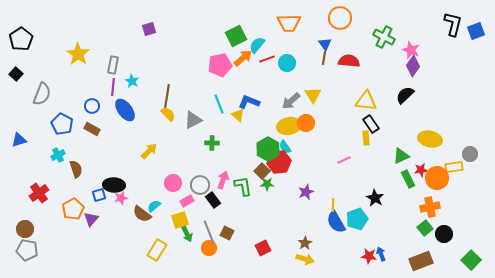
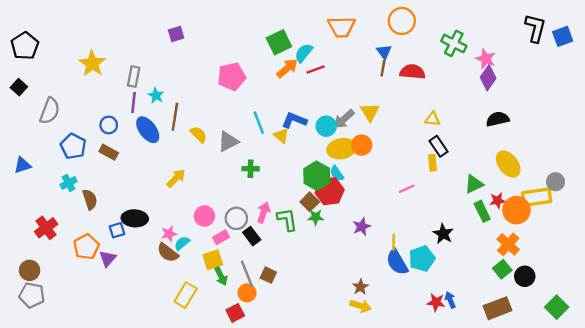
cyan circle: (287, 63) -> (326, 126), moved
pink pentagon: (220, 65) -> (232, 77), moved
black semicircle: (405, 95) -> (498, 119), moved, turned 30
brown line: (167, 96) -> (175, 117), moved
yellow triangle: (366, 101) -> (433, 119), size x0.6
yellow ellipse: (430, 139) -> (508, 164), turned 40
yellow rectangle: (454, 167) -> (537, 197), size x1.4
pink star: (121, 198) -> (169, 234), moved
orange cross: (430, 207) -> (508, 244), turned -36
red square: (263, 248) -> (235, 313), moved

